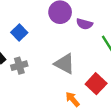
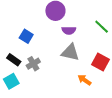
purple semicircle: (84, 24) -> (69, 30), moved

